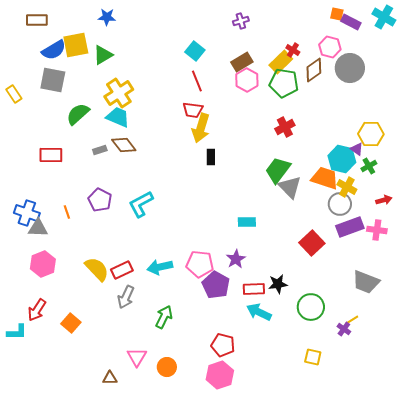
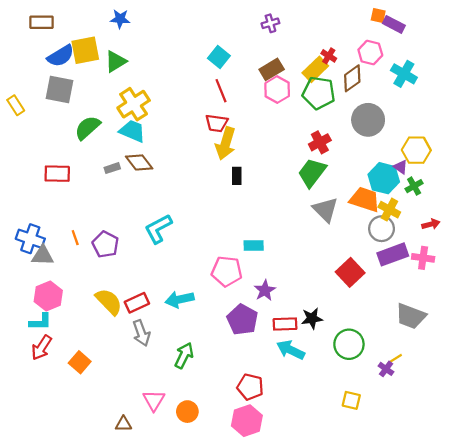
cyan cross: (384, 17) -> (404, 74), moved
gray circle: (350, 68) -> (368, 120), moved
green trapezoid: (278, 170) -> (312, 173), moved
purple pentagon: (100, 200) -> (105, 244), moved
cyan rectangle: (247, 222) -> (254, 246), moved
pink pentagon: (200, 264) -> (227, 271), moved
gray arrow: (126, 297) -> (141, 333), turned -45
cyan L-shape: (17, 332) -> (40, 322), moved

